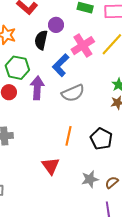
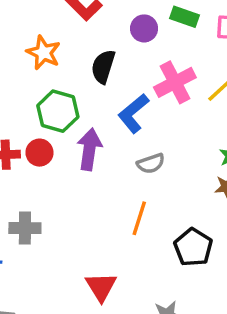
purple circle: (56, 25) -> (144, 28), moved
gray semicircle: (73, 93) -> (151, 163), size x0.7
orange line: (68, 136) -> (139, 218), moved

